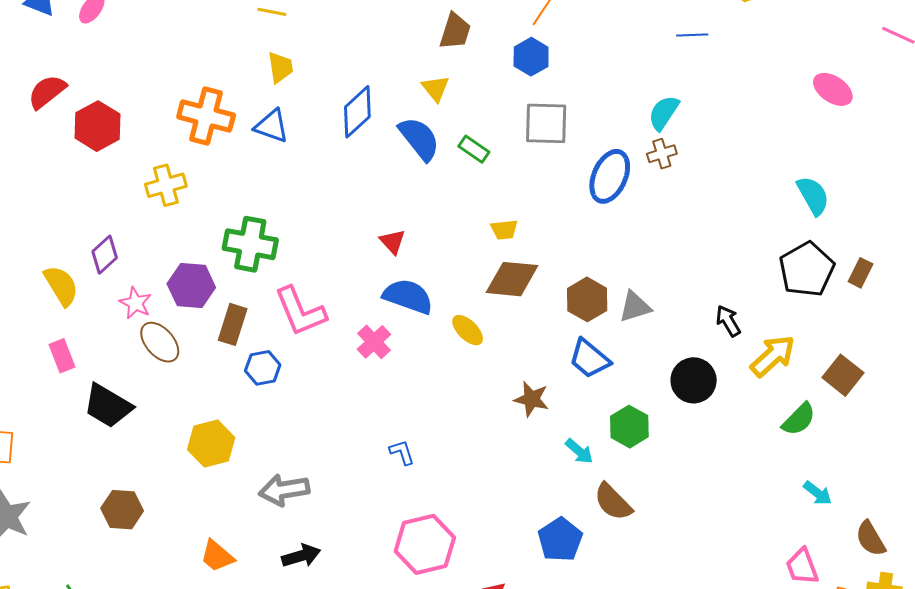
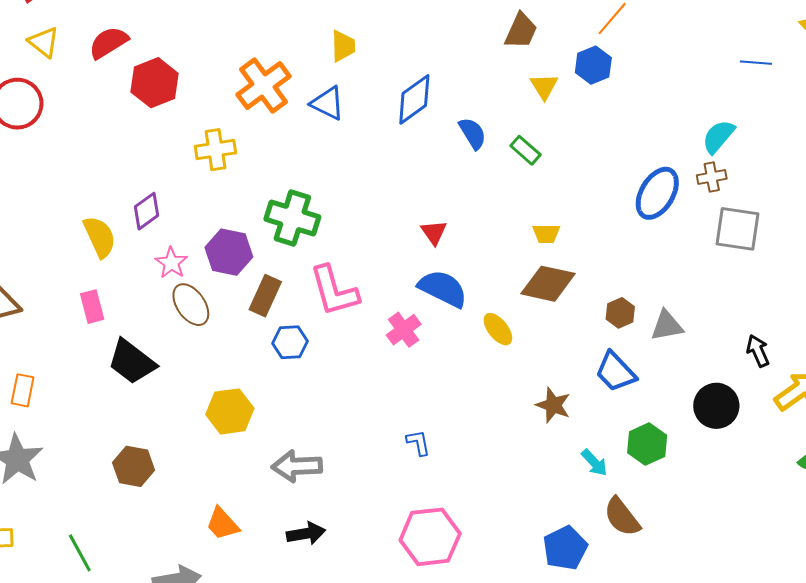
yellow triangle: (436, 88) -> (544, 86), moved
orange cross: (206, 116) -> (264, 86), turned 32
gray square: (546, 123) -> (738, 229), moved
blue semicircle: (419, 139) -> (473, 133), size x0.7
brown hexagon: (587, 299) -> (620, 313), size x0.7

